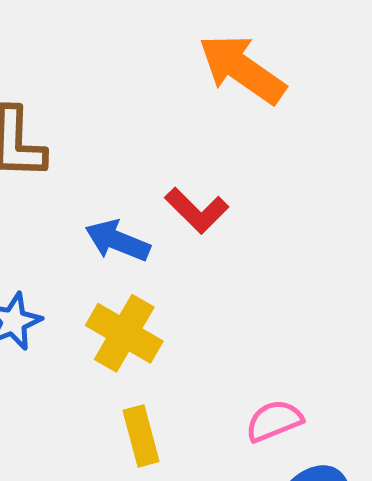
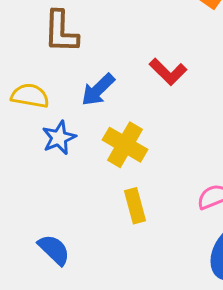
blue arrow: (118, 241) -> (98, 90), moved, turned -66

